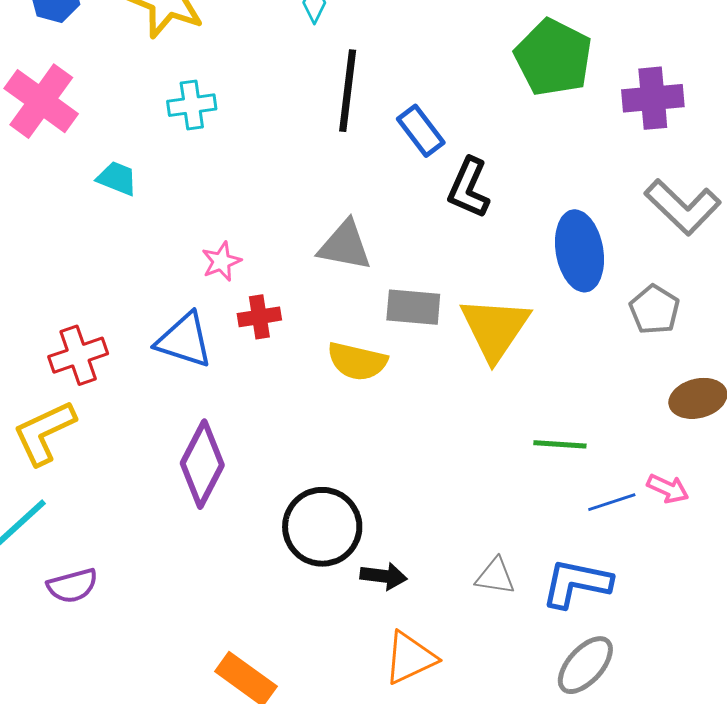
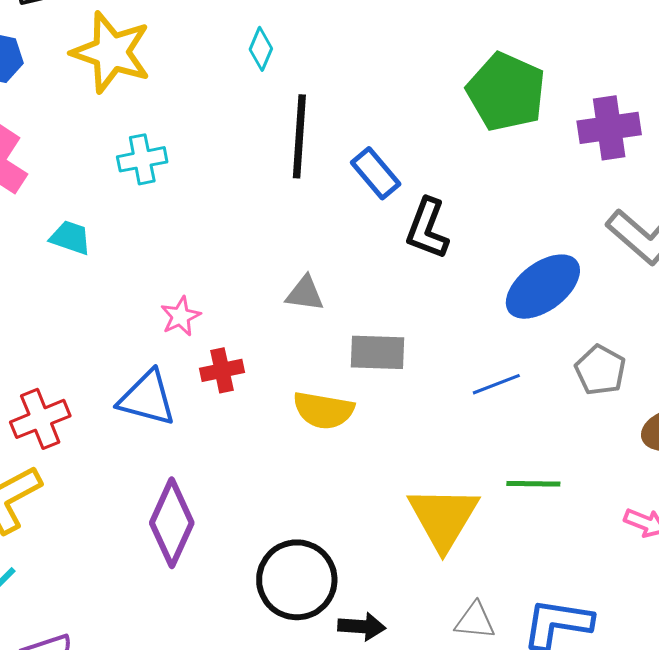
gray triangle: (345, 245) -> (305, 294), size x0.7
blue ellipse: (579, 251) -> (543, 287), turned 66
gray pentagon: (655, 310) -> (600, 370), moved
yellow triangle: (495, 328) -> (443, 518), moved
blue line: (612, 502) -> (496, 384), moved

